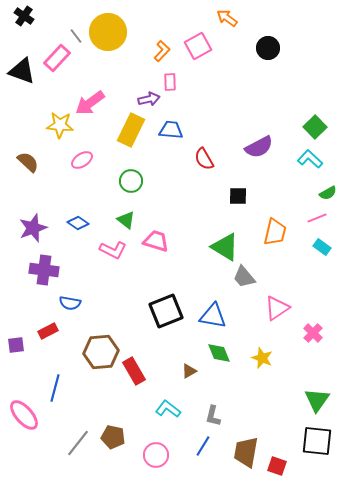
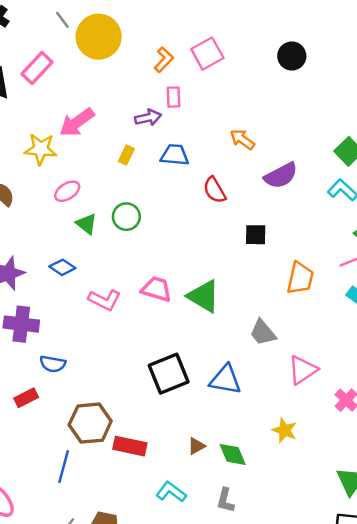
orange arrow: (227, 18) -> (242, 139), moved
gray line: (76, 36) -> (62, 20), moved
yellow rectangle: (131, 130) -> (126, 155), size x0.5
green triangle: (126, 220) -> (87, 224), moved
green triangle: (225, 247) -> (204, 296), moved
green diamond: (219, 353) -> (233, 454), moved
red rectangle: (134, 371) -> (130, 446), turned -48
blue line: (55, 388) -> (64, 467), moved

